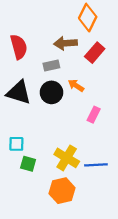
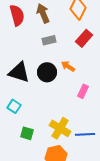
brown arrow: (65, 43) -> (43, 13), moved, turned 72
red semicircle: (19, 47) -> (17, 15), moved
gray rectangle: (51, 66) -> (49, 40), moved
cyan square: (16, 144) -> (14, 106), moved, turned 32

